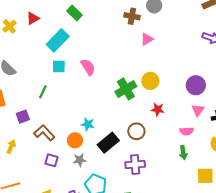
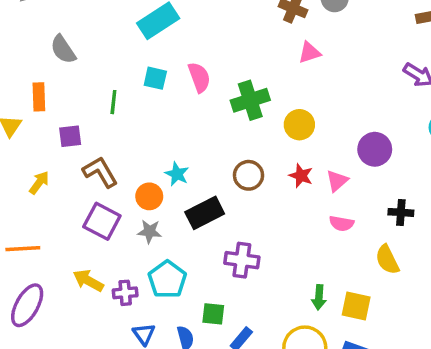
cyan square: (59, 66) -> (155, 78), moved
green cross: (126, 89) -> (250, 100), moved
green line: (43, 92) -> (113, 102), turned -32
pink triangle: (198, 110) -> (337, 181), moved
brown circle: (136, 131) -> (248, 175), moved
green arrow: (183, 152) -> (319, 297), moved
purple square: (51, 160) -> (102, 221), size x1.5

